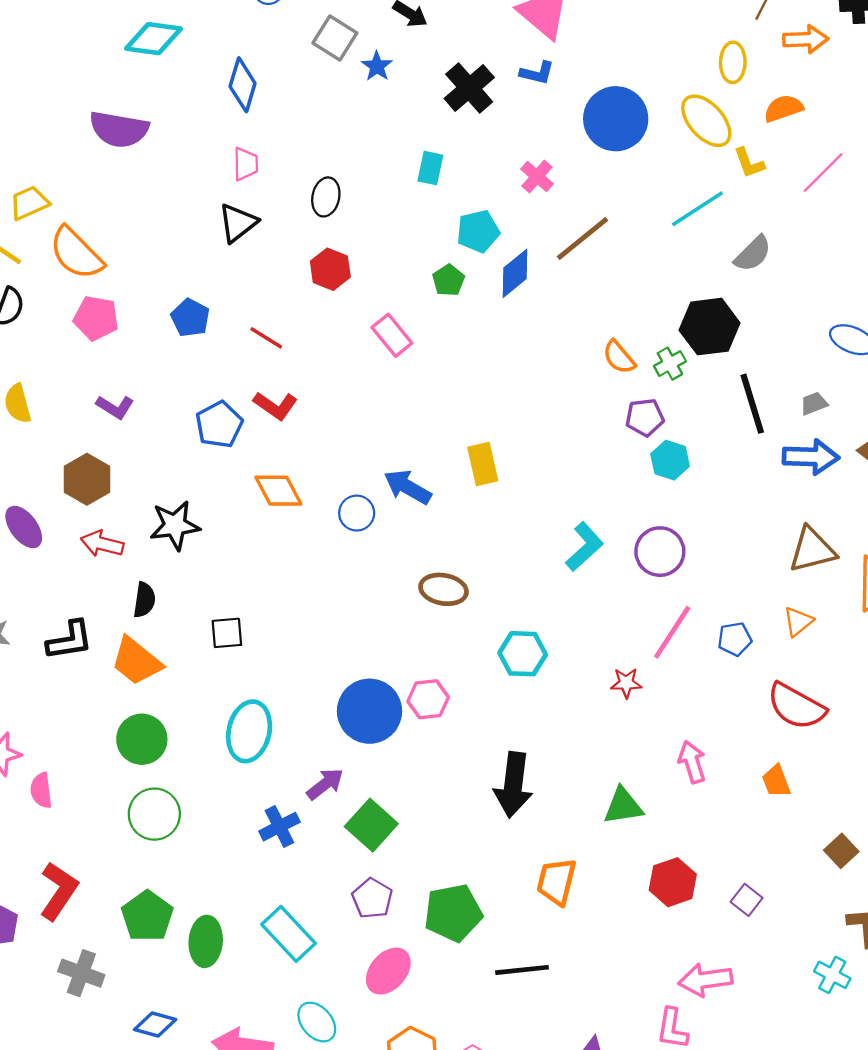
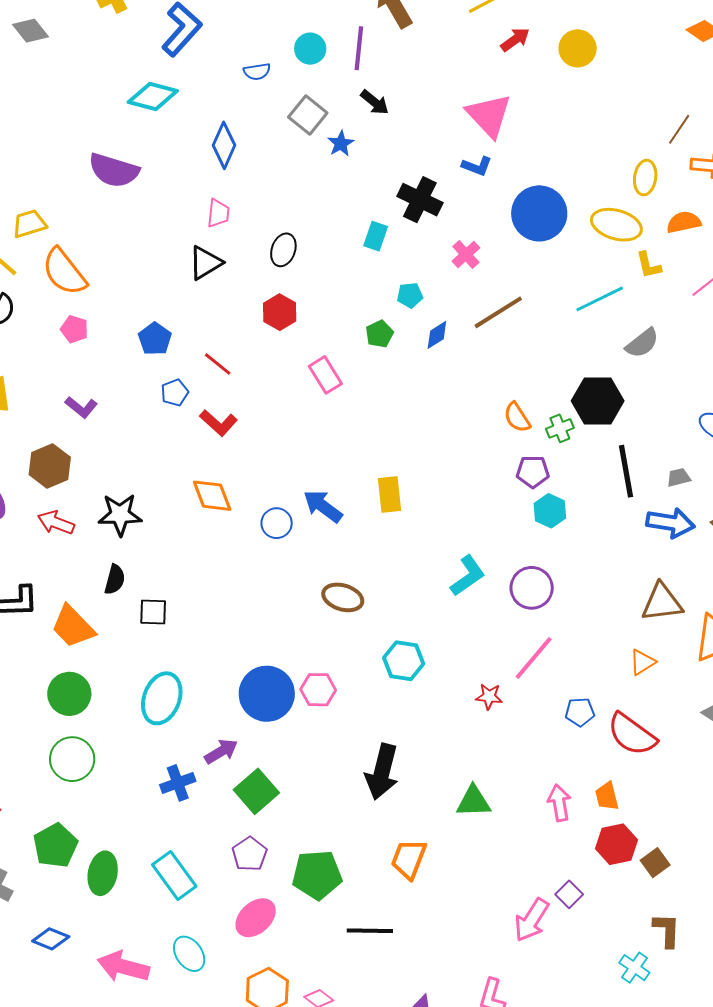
black cross: (469, 88) -> (420, 200), moved, turned -30
yellow ellipse: (706, 121) -> (616, 225), turned -39
cyan pentagon: (478, 231) -> (410, 295), size x0.7
blue diamond: (515, 273) -> (437, 335), size x0.7
pink pentagon: (96, 318) -> (74, 329), size x0.7
blue pentagon: (219, 425) -> (175, 393), moved, size x0.7
black semicircle: (144, 600) -> (115, 580), moved
blue pentagon: (735, 639) -> (580, 712), moved
pink arrow: (692, 762) -> (559, 803), moved
red hexagon: (673, 882) -> (617, 844), moved
pink arrow: (705, 980) -> (532, 920), moved, turned -57

